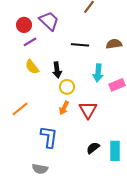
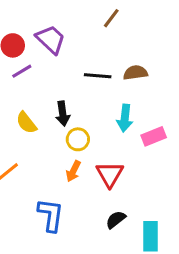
brown semicircle: (114, 44) -> (135, 73), moved
yellow semicircle: (32, 67) -> (26, 123), moved
black semicircle: (93, 148) -> (116, 220), moved

